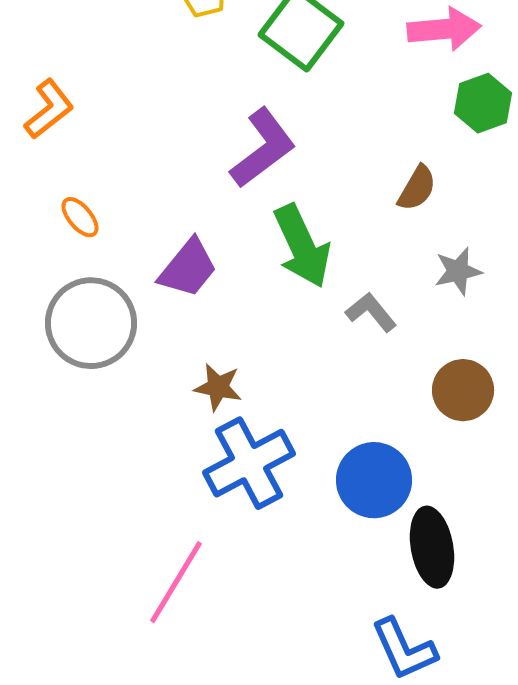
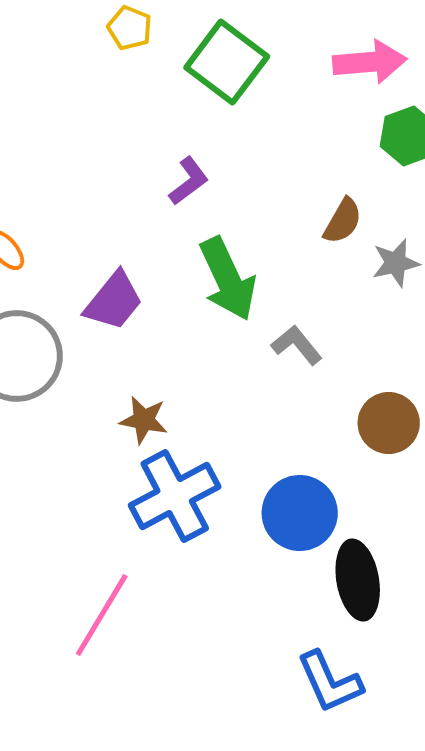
purple L-shape: (263, 148) -> (189, 181), size x0.6
gray star: (458, 271) -> (396, 263), moved

